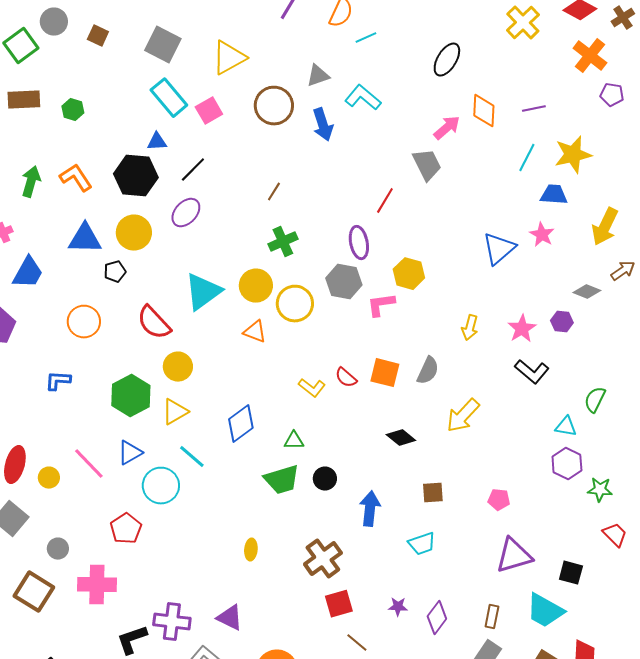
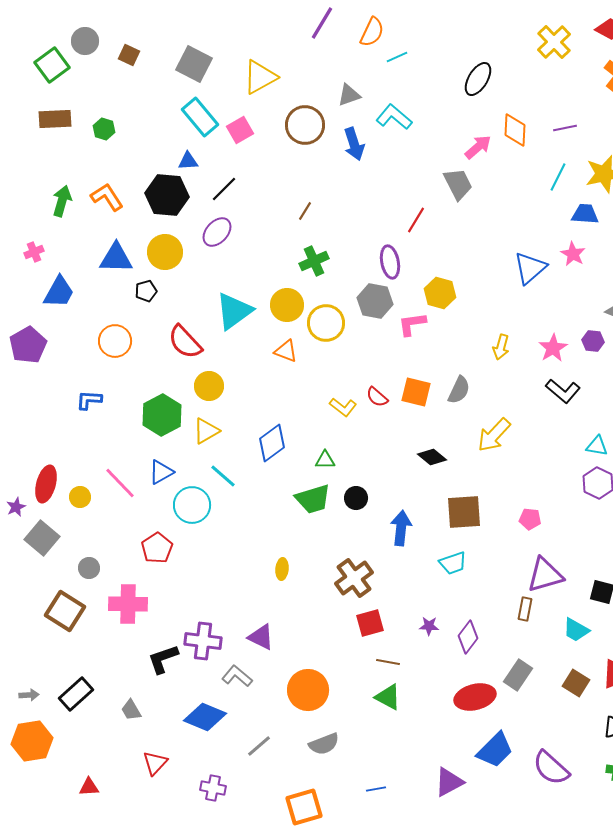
brown square: (433, 493) -> (464, 512), size x1.6
cyan trapezoid: (545, 611) -> (576, 630), size x0.7
brown rectangle: (492, 617) -> (525, 609), moved
brown line: (357, 643) -> (388, 662), turned -30

